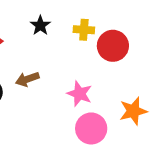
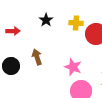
brown arrow: (27, 79) -> (37, 57), turned 91

